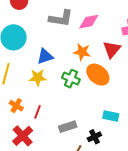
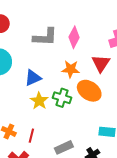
pink diamond: (89, 22) -> (74, 37), turned -45
yellow star: (38, 78) -> (39, 101), moved, turned -30

